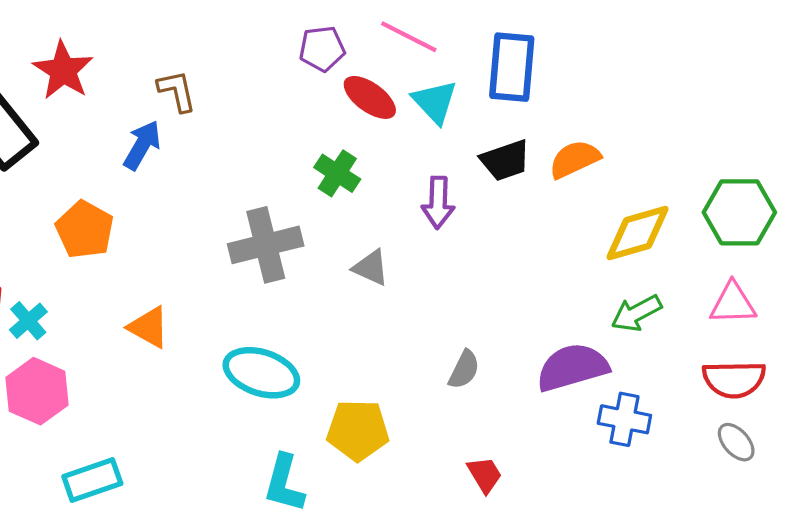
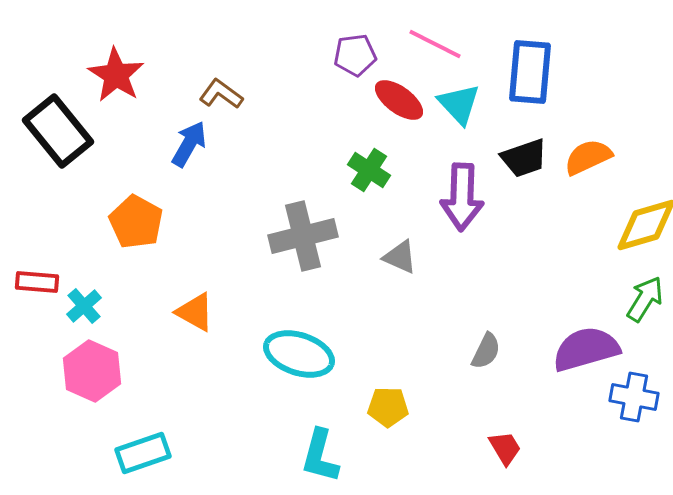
brown L-shape: (177, 91) -> (221, 94), turned -42
purple arrow: (438, 203) -> (462, 197), size x1.4
green arrow: (636, 313) -> (645, 299), turned 150
yellow pentagon: (358, 430) -> (388, 407), size x0.7

